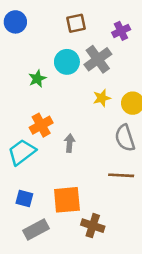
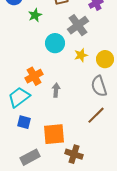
cyan circle: (67, 62) -> (55, 43), moved
green star: (37, 79) -> (35, 15), moved
brown line: (121, 175) -> (96, 115), turned -48
blue square: (24, 199) -> (24, 122), moved

